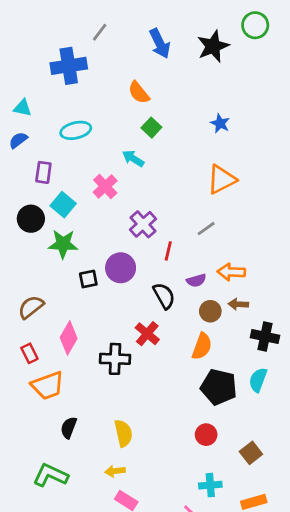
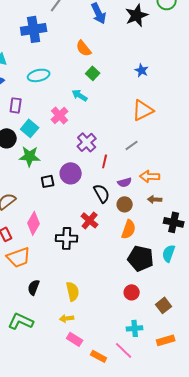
brown circle: (210, 311) -> (125, 204), moved

